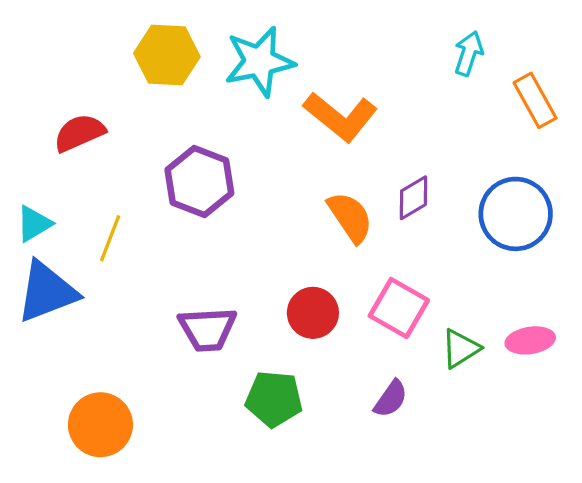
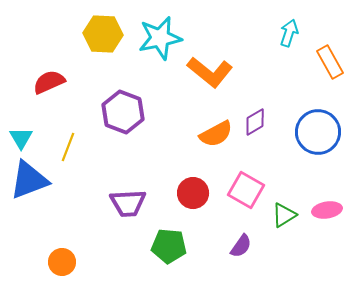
orange semicircle: (350, 217) -> (216, 134), turned 96
cyan triangle: (34, 224) -> (21, 138), turned -30
orange circle: (100, 425) -> (62, 262), size x0.7

